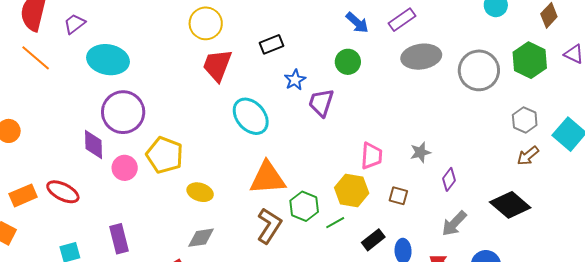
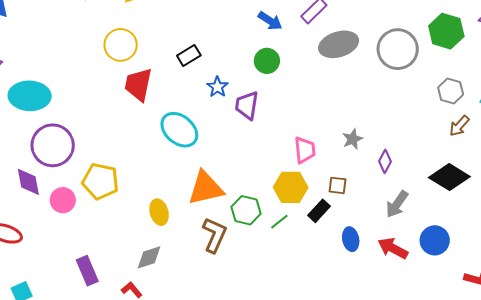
yellow ellipse: (200, 192) -> (159, 212), moved, turned 65
purple rectangle: (119, 239) -> (87, 271), moved
black rectangle: (373, 240) -> (319, 211), moved

